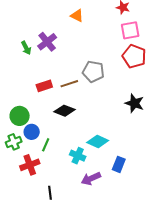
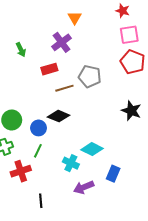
orange triangle: (77, 16) -> (75, 18), turned 32
purple cross: (47, 42) -> (62, 42), moved
red rectangle: (44, 86) -> (49, 69), moved
blue circle: (32, 132) -> (39, 128), moved

